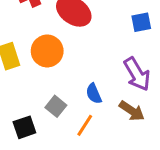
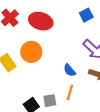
gray square: (56, 106) -> (50, 101), moved, turned -32

